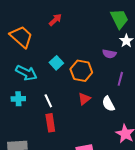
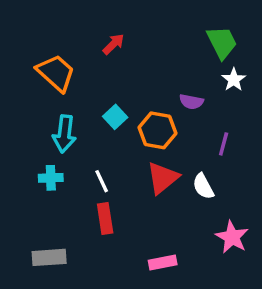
purple semicircle: (109, 54) -> (191, 102), moved
cyan arrow: (26, 73) -> (64, 134), turned 70
red triangle: (84, 99) -> (163, 178), size x1.5

